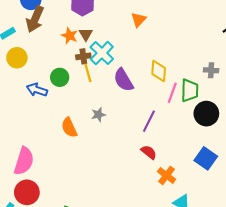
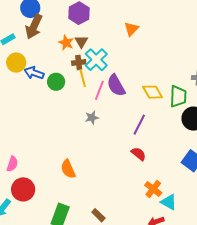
yellow diamond: (159, 71) -> (153, 92), moved, turned -35
blue arrow: (37, 90) -> (34, 73), moved
pink line: (172, 93) -> (99, 90), moved
orange semicircle: (69, 127) -> (68, 169), moved
pink semicircle: (24, 161) -> (12, 164), moved, size x0.6
orange cross: (167, 175) -> (153, 189), moved

